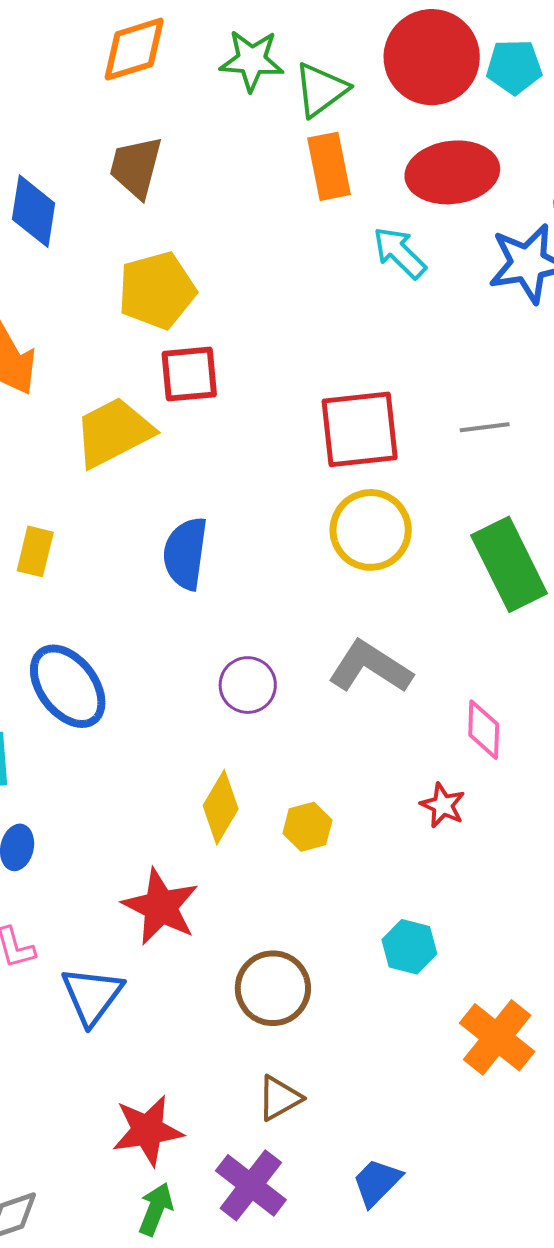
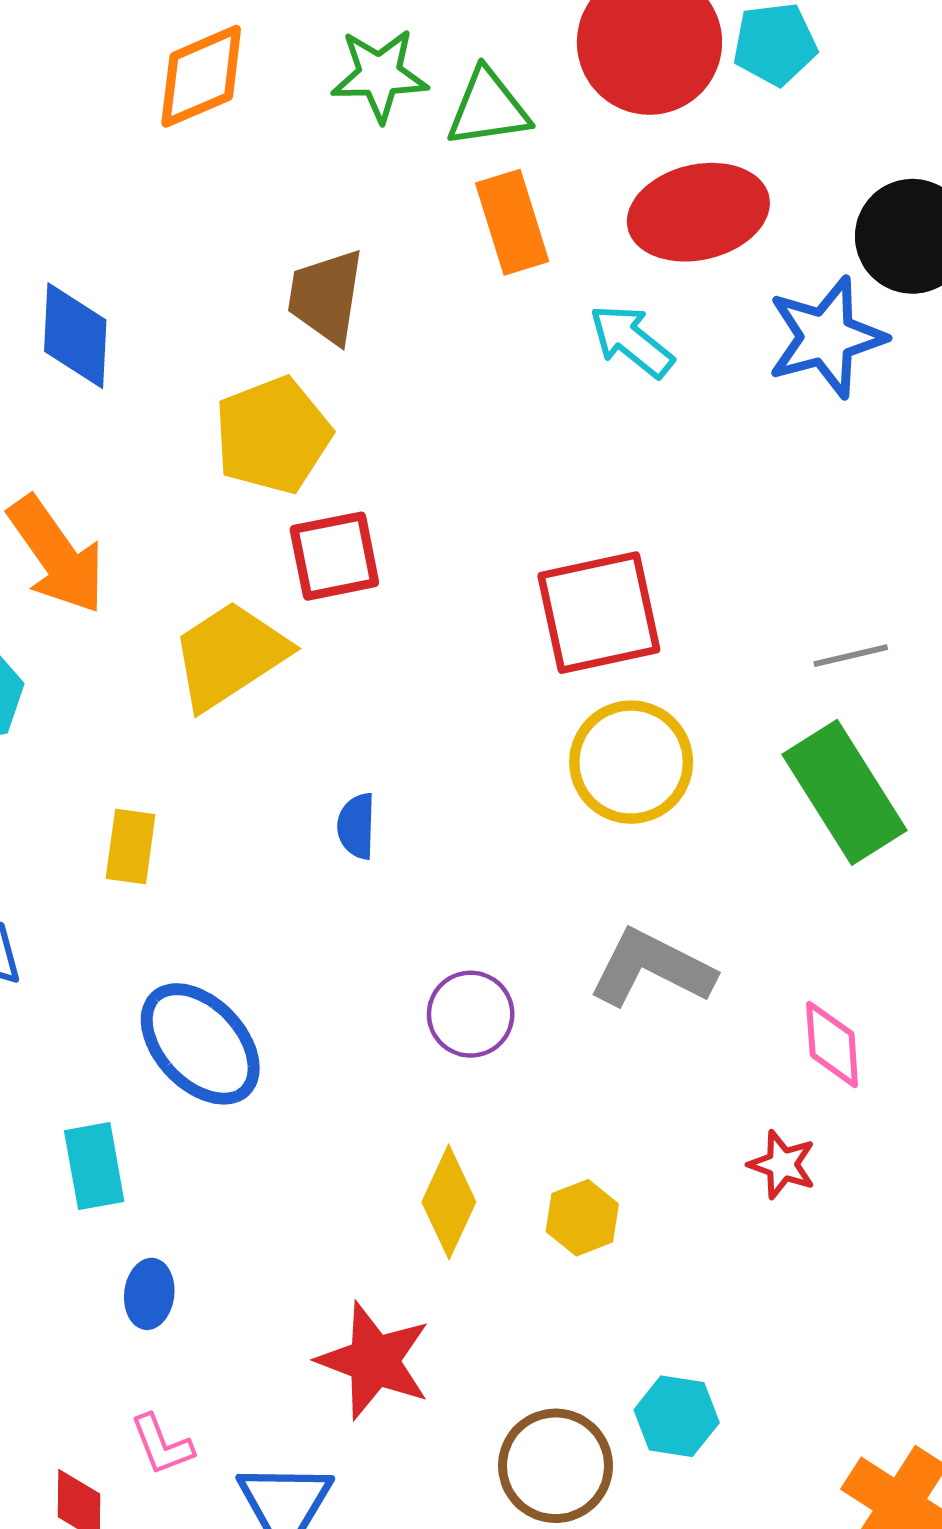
green triangle: (321, 90) -> (488, 108), turned 34
brown trapezoid: (136, 167) -> (326, 296), moved
gray line: (485, 427) -> (851, 656), moved
blue semicircle: (185, 553) -> (357, 826), size x0.6
cyan hexagon: (409, 947) -> (677, 1416), moved

